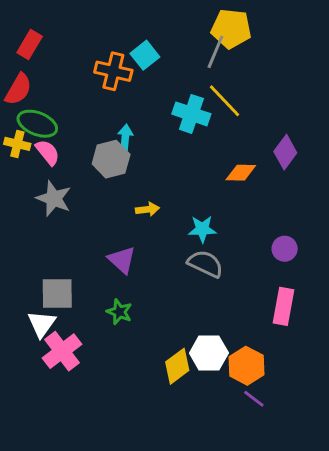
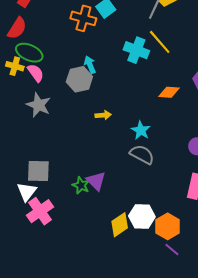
cyan arrow: (125, 137) -> (90, 65), turned -30
cyan star: (202, 229) -> (141, 130), turned 30
purple triangle: (122, 260) -> (96, 181), moved

